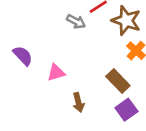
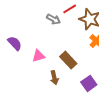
brown rectangle: (118, 81) -> (68, 60), moved

